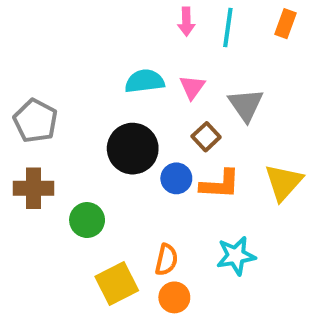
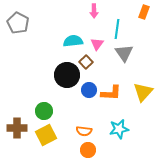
cyan line: (228, 28) -> (117, 29), moved
gray pentagon: (35, 121) -> (18, 23), moved
brown square: (206, 137) -> (86, 62), moved
brown cross: (33, 188) -> (17, 128), moved
orange semicircle: (166, 260) -> (84, 131), turned 84
yellow square: (117, 284) -> (46, 135), moved

